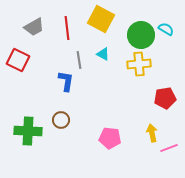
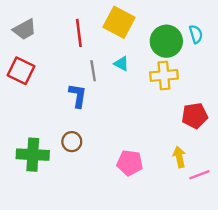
gray trapezoid: (34, 27) -> (25, 29), moved
cyan semicircle: (166, 29) -> (196, 34), turned 42

